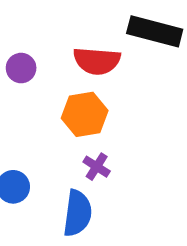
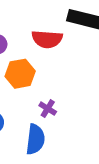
orange hexagon: (85, 114) -> (20, 74), moved

